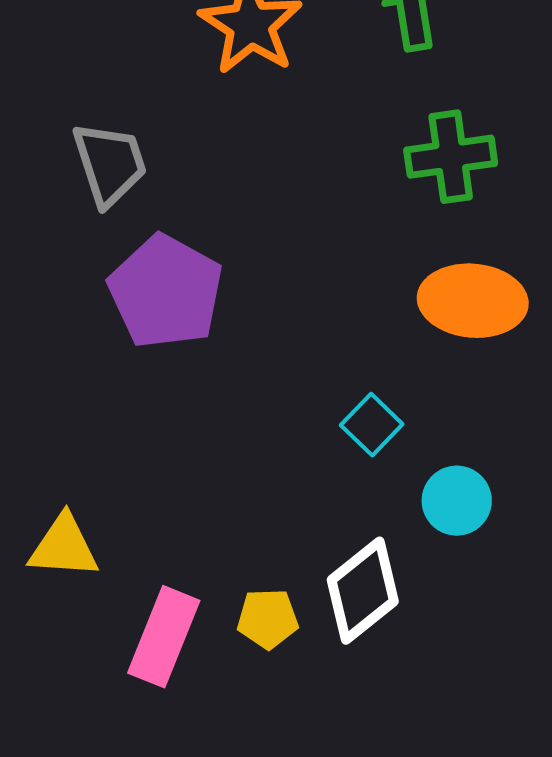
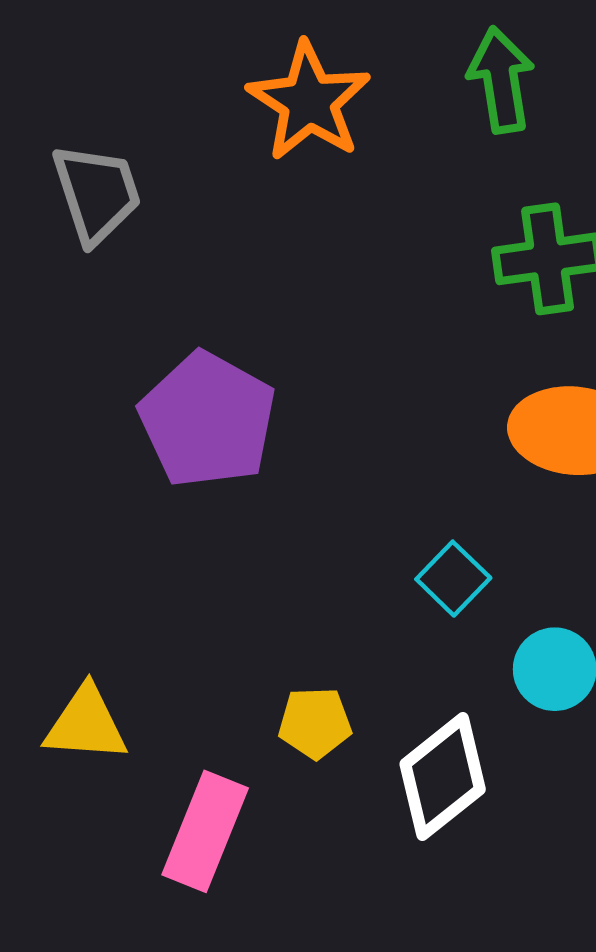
gray trapezoid: (110, 164) -> (97, 193), moved
yellow pentagon: (268, 619) -> (315, 723), moved

